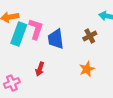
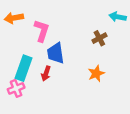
cyan rectangle: (19, 34) -> (24, 68), moved
blue trapezoid: (56, 39) -> (56, 53), moved

